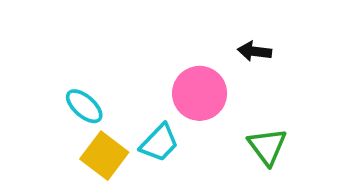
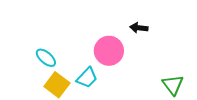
green triangle: (267, 146) -> (173, 85), moved

